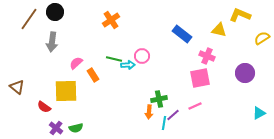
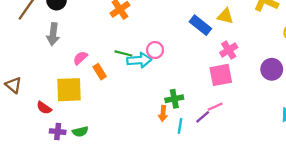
yellow triangle: (219, 30) -> (225, 16), moved
pink cross: (207, 56) -> (229, 50), turned 35
cyan arrow: (128, 65) -> (139, 60), size x1.5
purple line: (173, 115) -> (203, 117), moved
purple cross: (56, 128) -> (58, 132), turned -32

